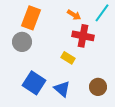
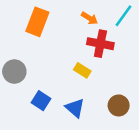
gray circle: (22, 42) -> (14, 72), moved
blue square: (34, 83) -> (41, 101), size x0.7

